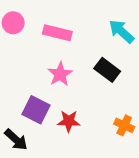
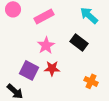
pink rectangle: (57, 33) -> (44, 16), turned -42
red star: (69, 121) -> (52, 68), moved

